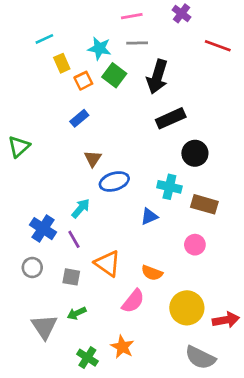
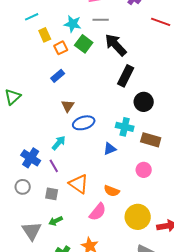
black arrow: (157, 77) -> (116, 45), turned 120
black rectangle: (171, 118) -> (126, 76), turned -40

